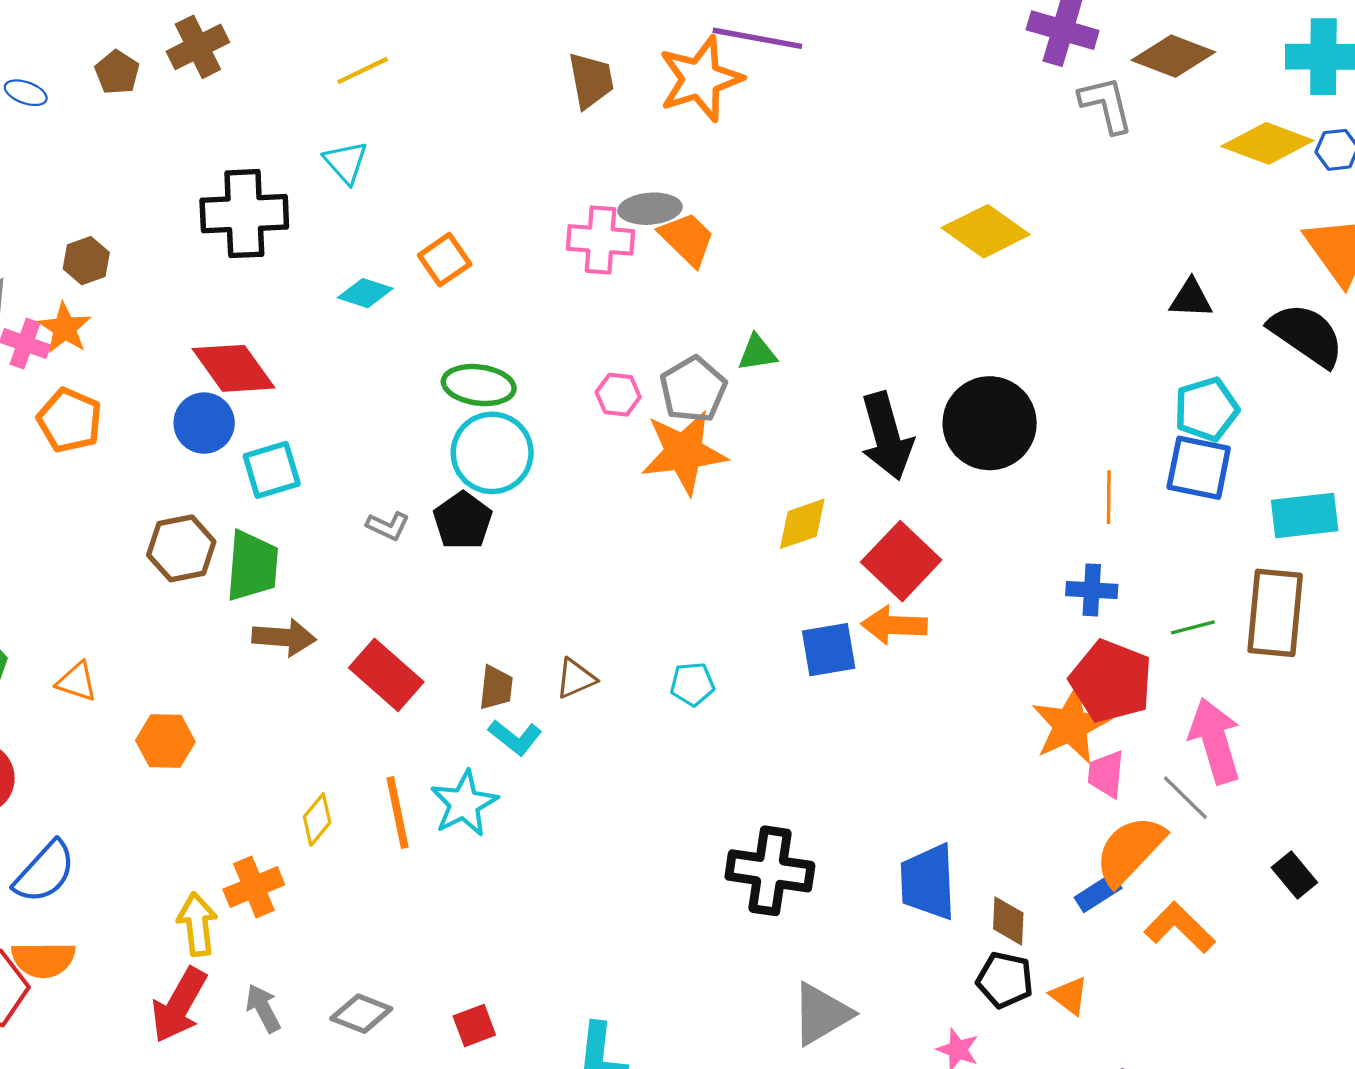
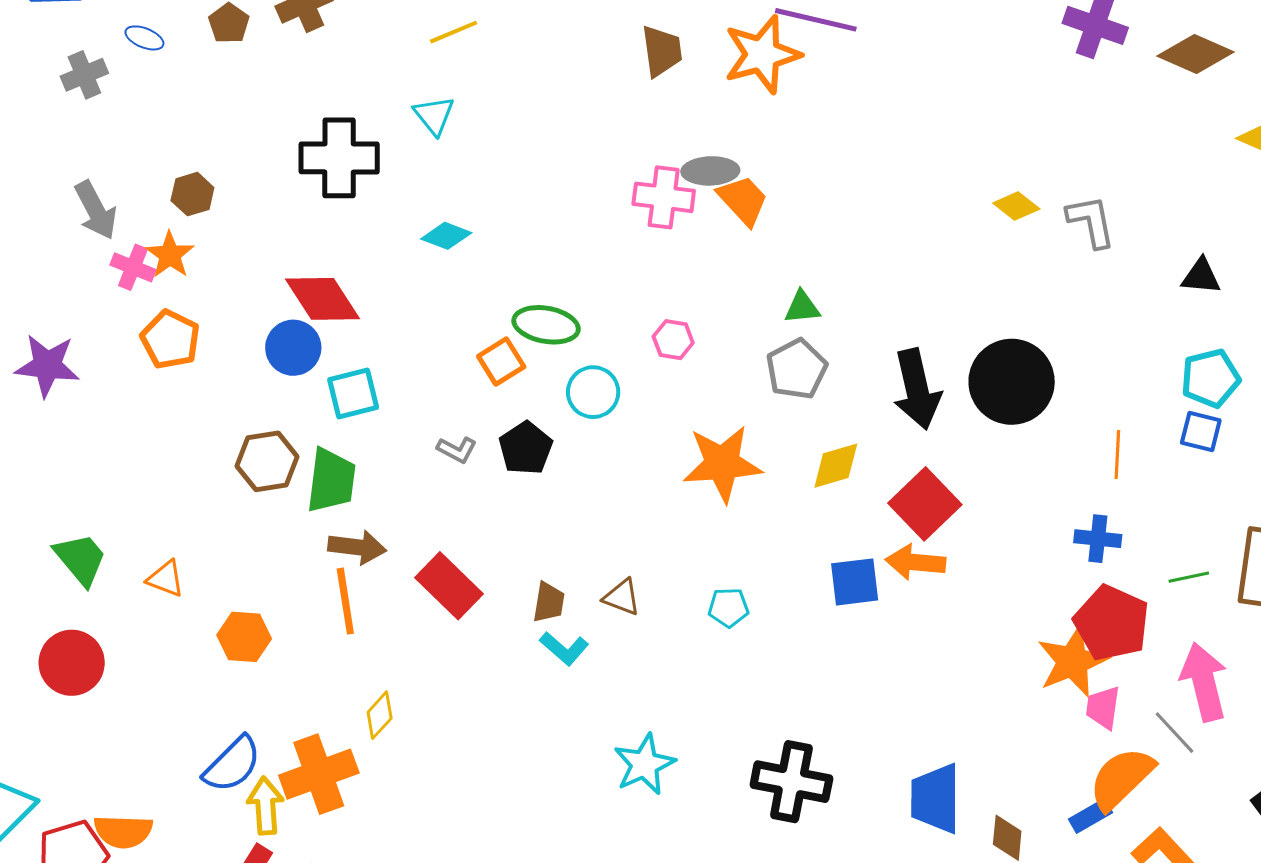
gray L-shape: (1106, 105) -> (1091, 221), moved
yellow diamond: (986, 231) -> (1016, 206), size x0.6
orange square: (445, 260) -> (501, 362), moved
gray pentagon: (693, 389) -> (796, 369), moved
orange star: (684, 452) -> (722, 464), moved
cyan circle: (492, 453) -> (593, 392), moved, size x0.7
blue square: (1199, 468) -> (1201, 432), size x0.7
brown triangle: (576, 678) -> (622, 597), turned 42
cyan star: (464, 803) -> (644, 764), moved
orange line: (398, 813) -> (345, 601), moved
blue semicircle: (45, 872) -> (232, 764), moved
orange cross: (254, 887) -> (319, 774), size x1.4

